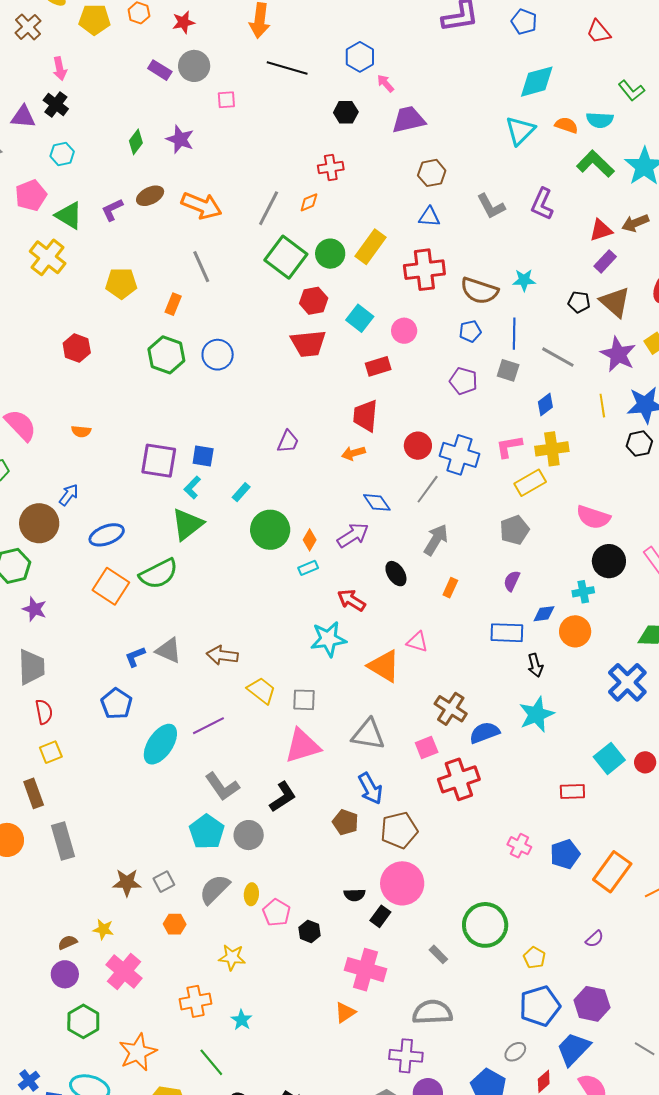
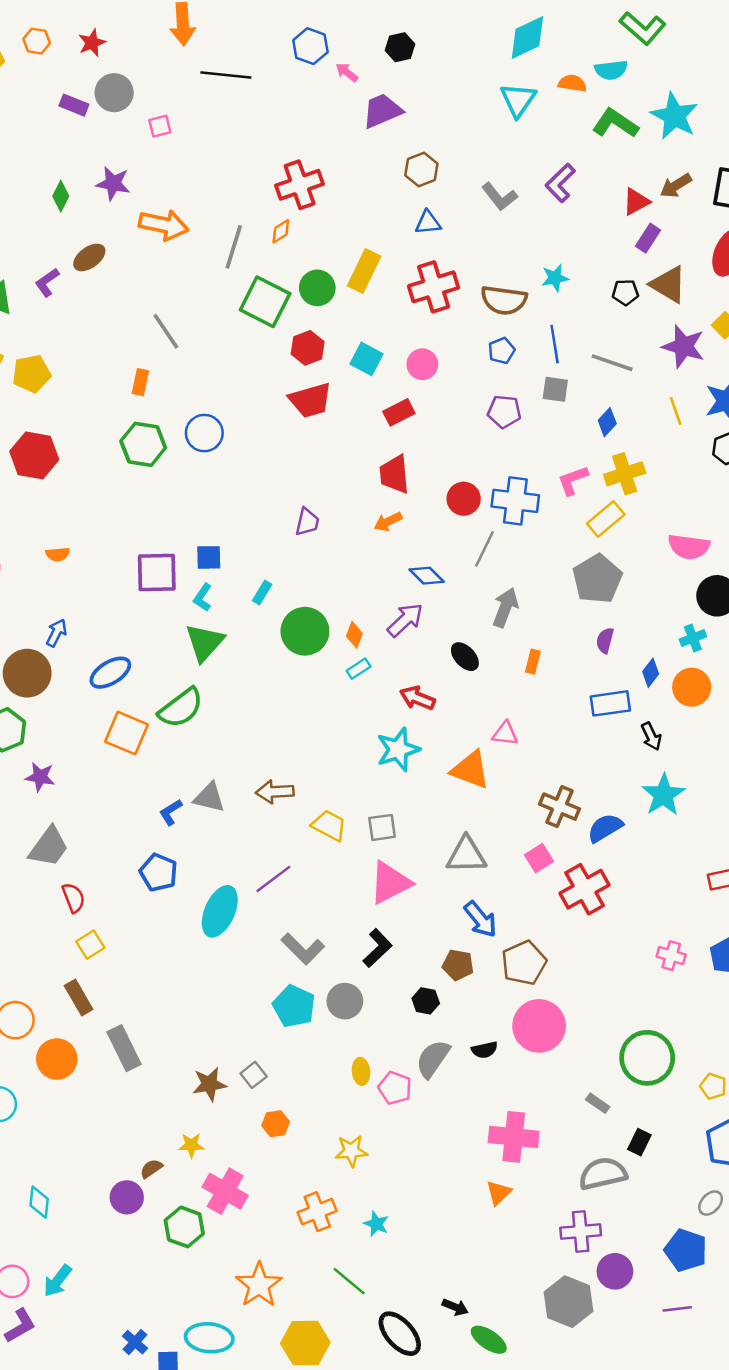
green L-shape: (631, 91) -> (643, 28), size x1.4
black hexagon: (346, 112) -> (400, 47), moved
red cross: (331, 167) -> (300, 185), size x1.5
purple L-shape: (542, 204) -> (560, 183), turned 32
orange arrow: (202, 206) -> (164, 225), moved
yellow pentagon: (121, 283) -> (31, 374), moved
red hexagon: (77, 348) -> (34, 455), size x1.4
gray pentagon: (514, 530) -> (597, 579), size x1.4
blue diamond: (544, 614) -> (651, 673), turned -35
gray trapezoid: (31, 667) -> (49, 847), turned 48
gray semicircle: (215, 889) -> (433, 1059), moved
black rectangle: (380, 916) -> (639, 1142), moved
black hexagon: (309, 931) -> (426, 1001), moved
purple circle: (65, 974) -> (127, 1197), moved
green hexagon: (83, 1021) -> (184, 1227), moved

